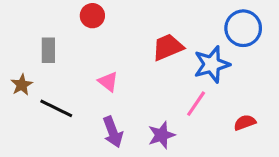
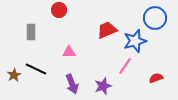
pink triangle: (108, 82) -> (69, 52), turned -40
brown star: (22, 85) -> (14, 75), moved

